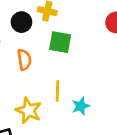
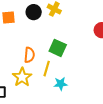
green square: (60, 42) -> (58, 48), moved
orange semicircle: (24, 60) -> (29, 55), moved

